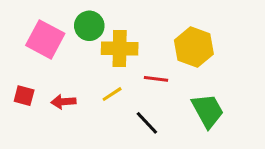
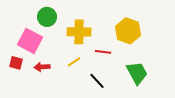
green circle: (89, 26) -> (47, 17), moved
pink square: (45, 39) -> (30, 41), moved

